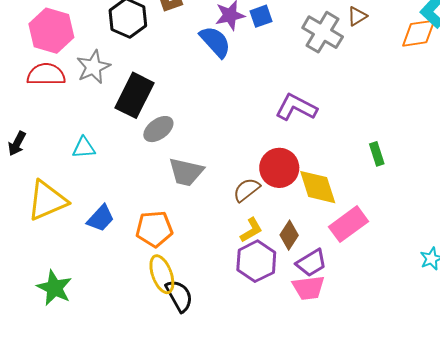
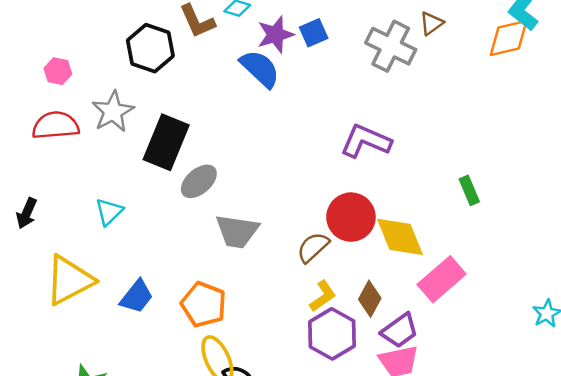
pink hexagon: (51, 31) -> (58, 71), size x0.5
cyan triangle: (84, 148) -> (109, 212), turned -35
orange pentagon: (154, 229) -> (204, 304), turned 30

